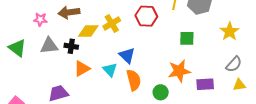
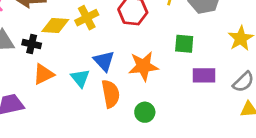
orange star: (179, 71) -> (143, 66), moved
purple rectangle: (205, 84) -> (204, 75), moved

